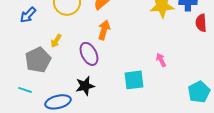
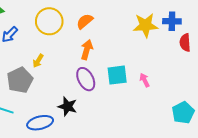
purple ellipse: (89, 54) -> (86, 79), moved
cyan square: (134, 80) -> (117, 75), moved
black star: (85, 86) -> (67, 106), turned 30

